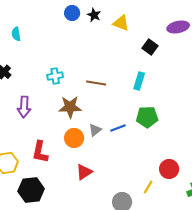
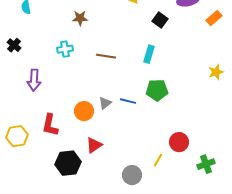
brown star: (70, 107) -> (80, 18), moved, size x0.7
blue line: (118, 128) -> (128, 101), turned 35
black hexagon: (31, 190) -> (68, 163), moved

